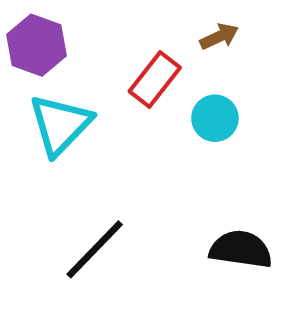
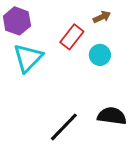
black line: (95, 249) -> (64, 127), moved

